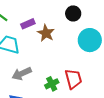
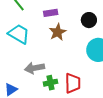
purple rectangle: (28, 24) -> (51, 13), moved
gray arrow: (22, 74) -> (35, 68), moved

